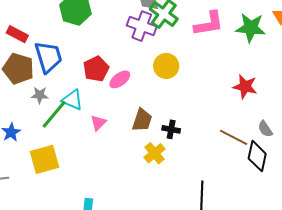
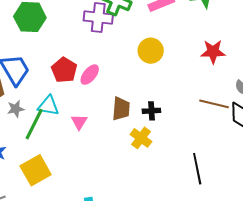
yellow circle: (166, 66) -> (151, 51), moved

